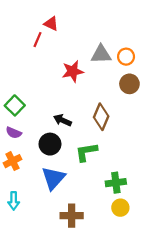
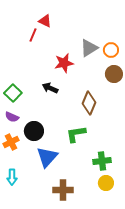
gray triangle: (101, 54) -> (89, 48), turned -30
black arrow: (62, 120) -> (50, 88), moved
black circle: (50, 144) -> (34, 131), moved

